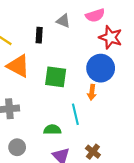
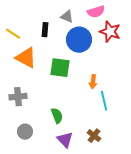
blue circle: (101, 68) -> (79, 40), moved
cyan line: (75, 114) -> (104, 101), moved
green semicircle: (52, 130) -> (57, 116), turned 70

